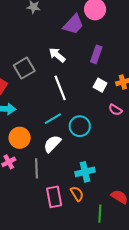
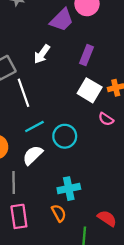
white arrow: (57, 55) -> (42, 54), turned -96
white square: (100, 85) -> (90, 90), size x1.5
white line: (60, 88) -> (23, 93), moved
pink rectangle: (54, 197) -> (19, 216), moved

